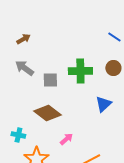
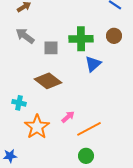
blue triangle: (103, 104) -> (93, 64), moved
pink arrow: (66, 139) -> (68, 117), moved

